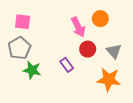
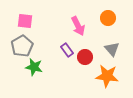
orange circle: (100, 19) -> (108, 18), moved
red circle: (88, 49) -> (85, 57), moved
purple rectangle: (67, 65) -> (67, 50), moved

